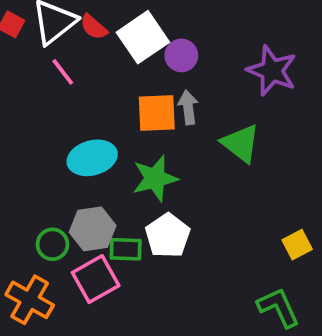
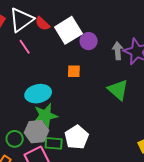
gray arrow: (188, 107) -> (118, 51), moved
orange square: (157, 113) -> (74, 71), size x0.6
green star: (155, 178) -> (45, 116), moved

